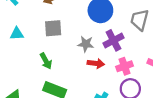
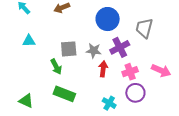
gray square: (53, 28) -> (69, 49), moved
red arrow: (96, 63) -> (103, 69), turned -91

